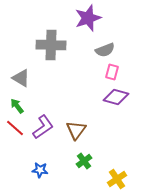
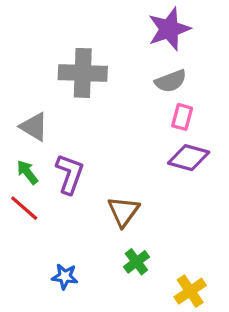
purple star: (88, 18) -> (169, 29), moved
purple L-shape: (43, 127) -> (70, 174), moved, turned -35

